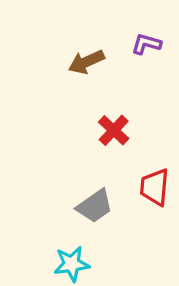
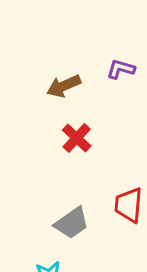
red cross: (114, 130) -> (77, 138), moved

